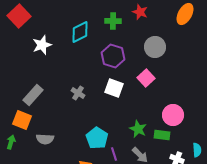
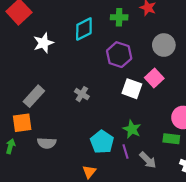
white square: (114, 88) -> (132, 89), moved
orange square: (22, 120) -> (22, 123), turned -30
green star: (138, 129) -> (132, 129), moved
purple line: (114, 154) -> (125, 152), moved

